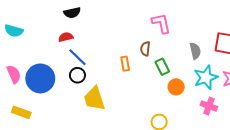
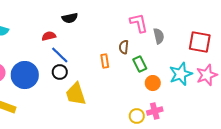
black semicircle: (72, 13) -> (70, 18), moved
gray semicircle: (195, 51) -> (159, 36), moved
pink cross: (209, 106) -> (155, 111), moved, turned -35

